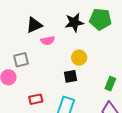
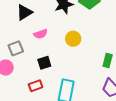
pink semicircle: (48, 41) -> (41, 34), moved
black square: (71, 76) -> (44, 63), moved

